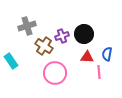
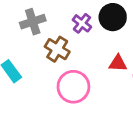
black circle: (84, 34) -> (113, 17), moved
purple cross: (62, 36) -> (82, 23), moved, turned -32

